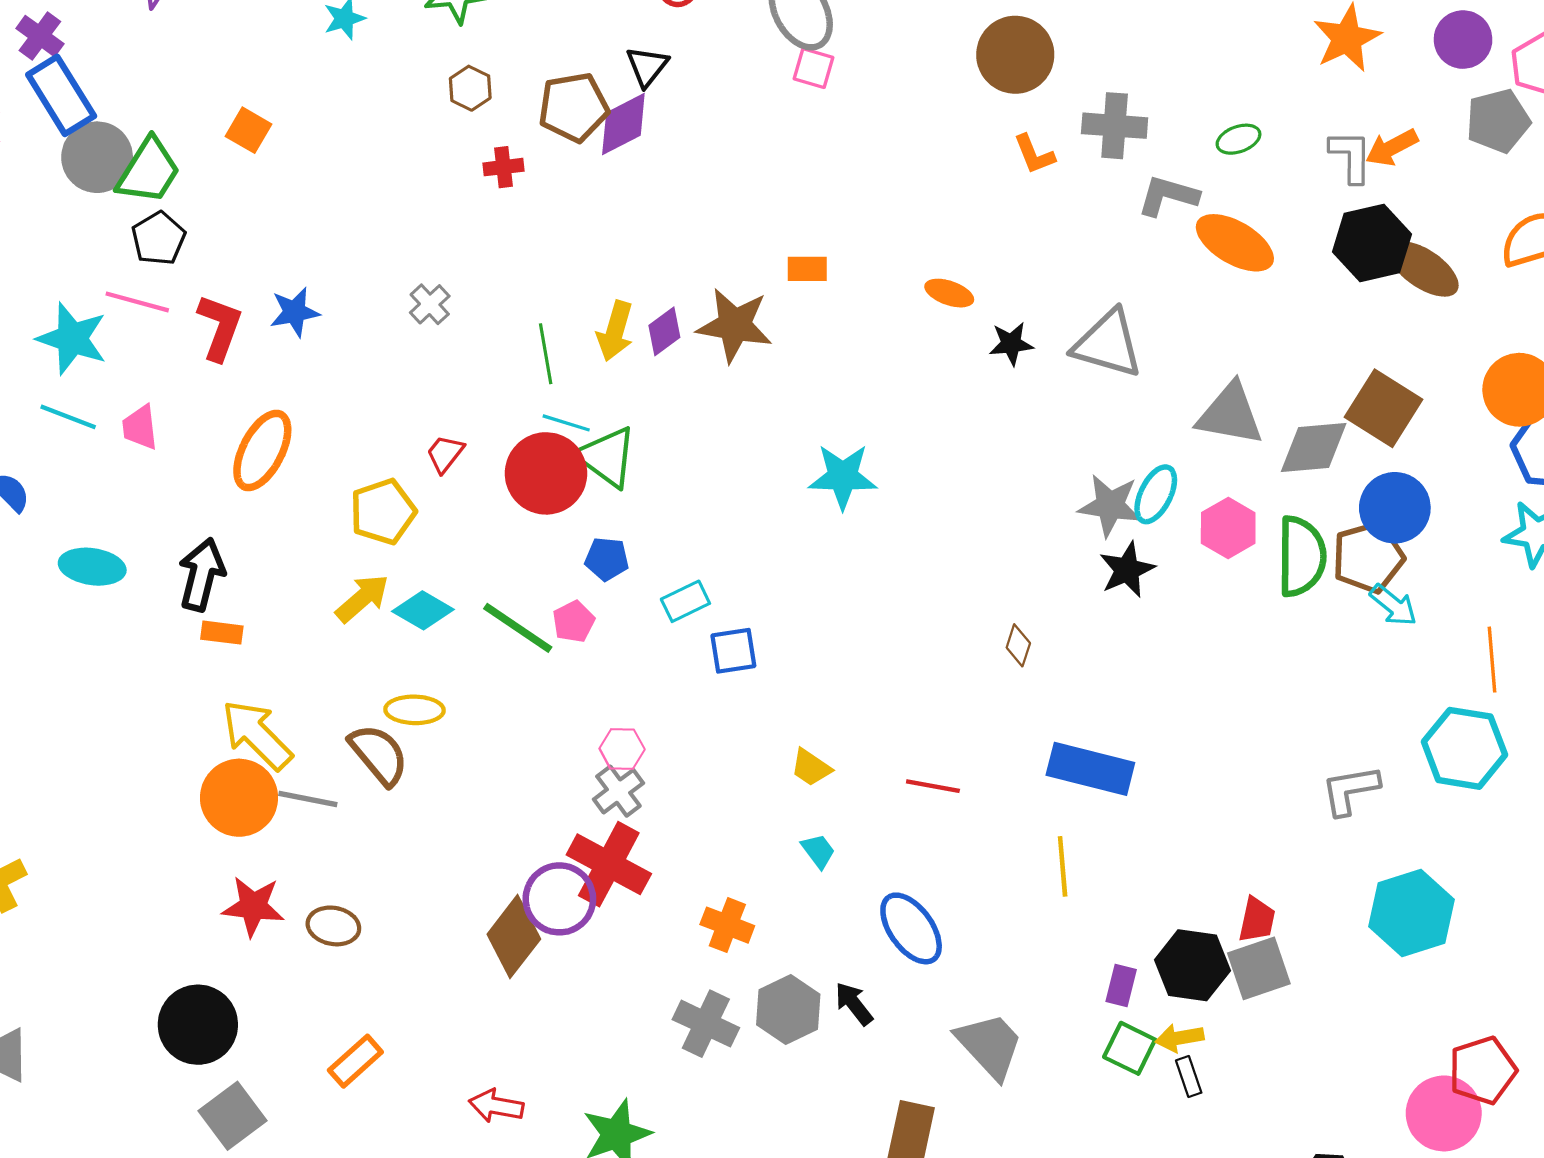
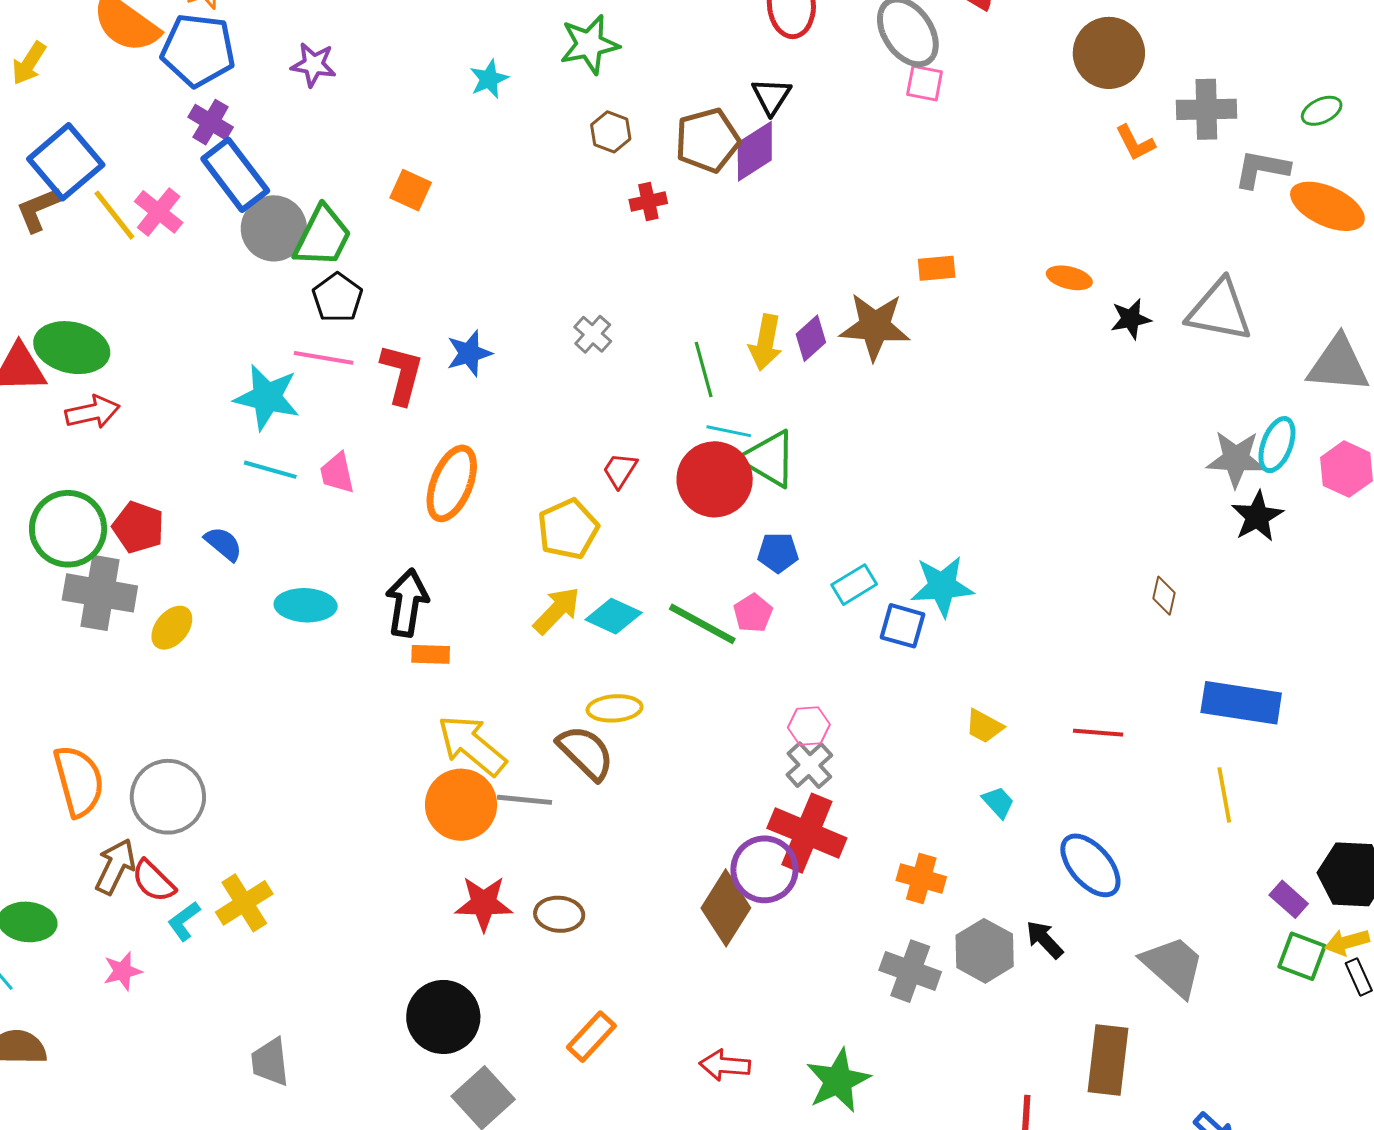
cyan star: (843, 476) -> (942, 586), moved
blue square: (733, 651) -> (902, 626), turned 30
purple rectangle: (1121, 986) -> (1289, 899), turned -57

